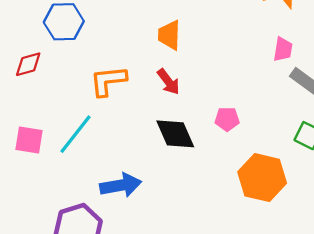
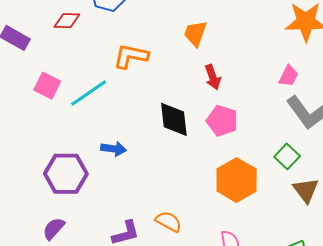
red arrow: (168, 82) -> (213, 77), moved
pink pentagon: (227, 119) -> (222, 121), size x1.4
blue arrow: (121, 185) -> (114, 149), size x0.7

